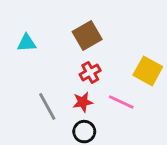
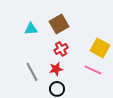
cyan triangle: (27, 43) -> (31, 29), moved
pink line: (121, 102) -> (93, 70), moved

